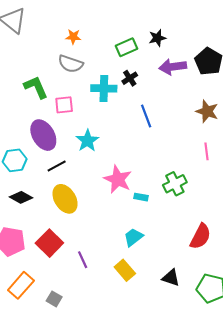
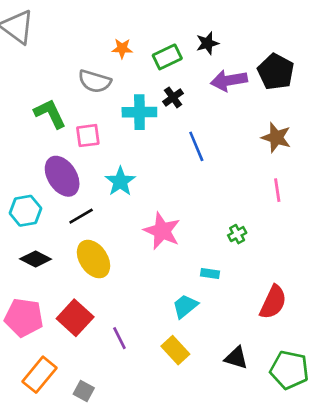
orange star: (73, 37) -> (122, 48), moved
green cross: (175, 184) -> (237, 234), size x0.6
cyan rectangle: (141, 197) -> (210, 273), moved

